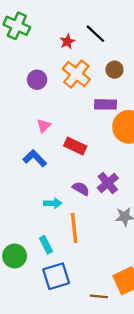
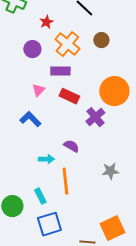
red star: (67, 42) -> (46, 22), moved
purple rectangle: (106, 104) -> (60, 71), moved
red rectangle: (75, 146) -> (69, 96), moved
purple cross: (108, 183) -> (95, 117), moved

